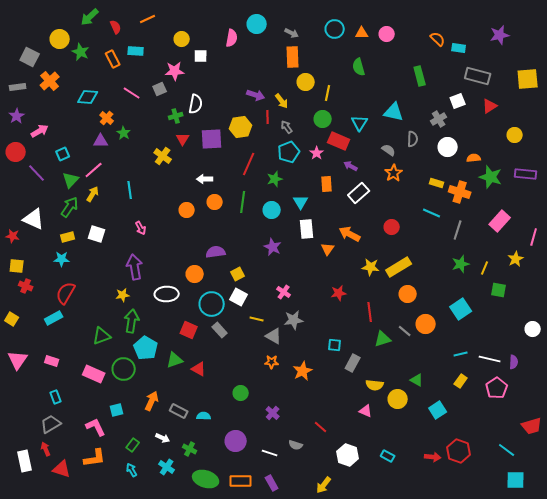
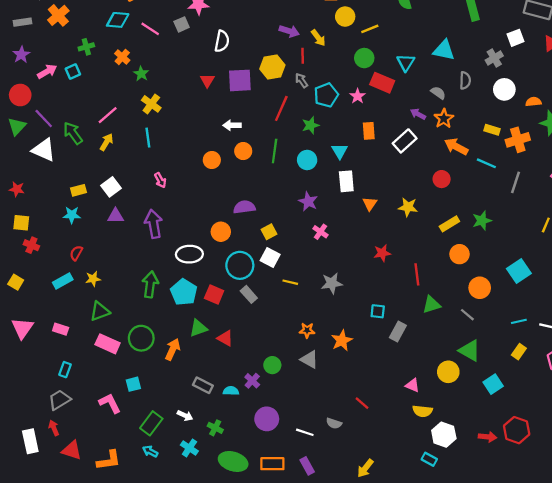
yellow line: (328, 93) -> (370, 29), turned 56
cyan diamond: (88, 97) -> (118, 20), moved
green cross: (176, 116) -> (86, 47), moved
gray arrow: (287, 127) -> (301, 80), moved
purple triangle: (101, 141) -> (115, 216), moved
cyan square: (63, 154) -> (73, 71), moved
yellow cross: (163, 156) -> (151, 104), moved
purple arrow: (351, 166) -> (418, 114), moved
green triangle: (71, 180) -> (17, 126), moved
orange cross: (460, 192) -> (518, 140), turned -35
green arrow: (70, 207) -> (73, 133), moved, turned -70
white triangle: (34, 219) -> (44, 150), moved
white square: (97, 234) -> (111, 187), turned 36
orange arrow: (350, 234) -> (456, 147), moved
green star: (461, 264) -> (482, 221), moved
yellow star: (371, 267) -> (408, 207), moved
yellow rectangle: (399, 267) -> (449, 224), size x0.7
pink cross: (284, 292) -> (321, 232), moved
red semicircle: (66, 293) -> (76, 253), size x0.6
yellow star: (123, 295) -> (93, 279), moved
gray line: (405, 331) -> (467, 315), moved
green triangle: (102, 336) -> (100, 311), moved
gray triangle: (274, 336) -> (309, 359), moved
cyan pentagon: (146, 348) -> (184, 292), moved
green triangle: (417, 380) -> (470, 351), size x1.5
yellow semicircle: (375, 385) -> (423, 411), moved
cyan rectangle: (56, 397) -> (65, 370), turned 40
orange arrow: (152, 401) -> (173, 349), moved
purple cross: (273, 413) -> (252, 381), moved
green rectangle: (133, 445) -> (151, 423), size x1.5
white hexagon: (348, 455) -> (444, 435), moved
cyan rectangle: (388, 456) -> (429, 459), moved
orange L-shape: (95, 458) -> (109, 460), moved
cyan arrow: (132, 470) -> (150, 451), turned -32

